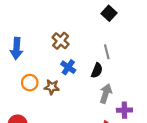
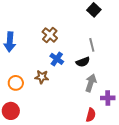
black semicircle: (97, 70) -> (83, 62), turned 48
orange circle: (30, 83) -> (16, 83), moved

